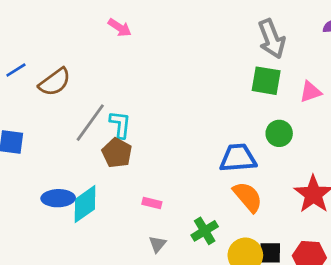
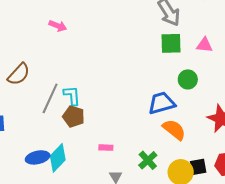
pink triangle: (310, 92) -> (204, 45), turned 36

